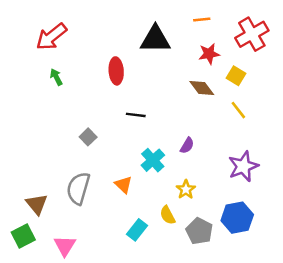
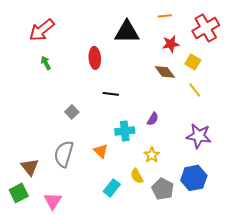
cyan cross: (153, 160) -> (125, 131), turned 36
purple star: (243, 166) -> (199, 136), turned 30

